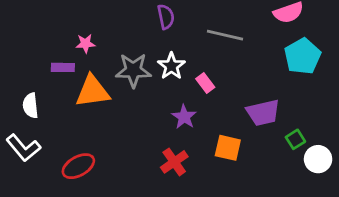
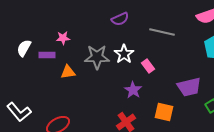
purple semicircle: (166, 17) -> (120, 19), turned 78
orange triangle: (92, 91) -> (68, 72), size x0.6
white semicircle: (30, 106) -> (24, 48), moved, turned 36

